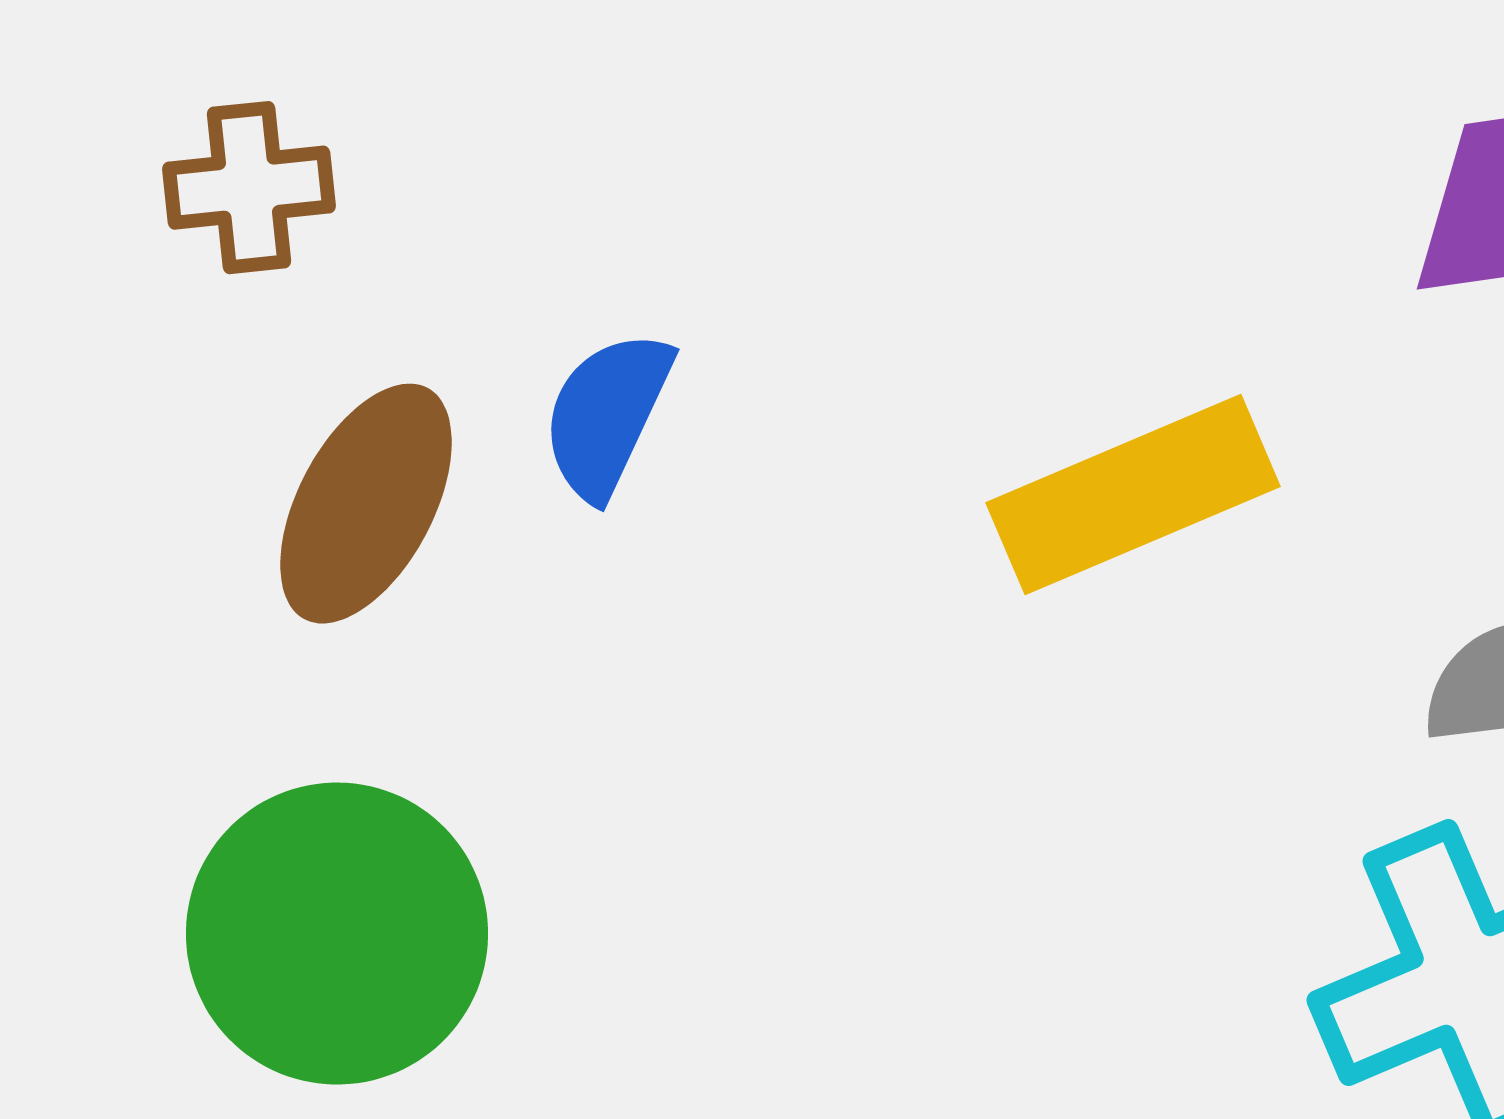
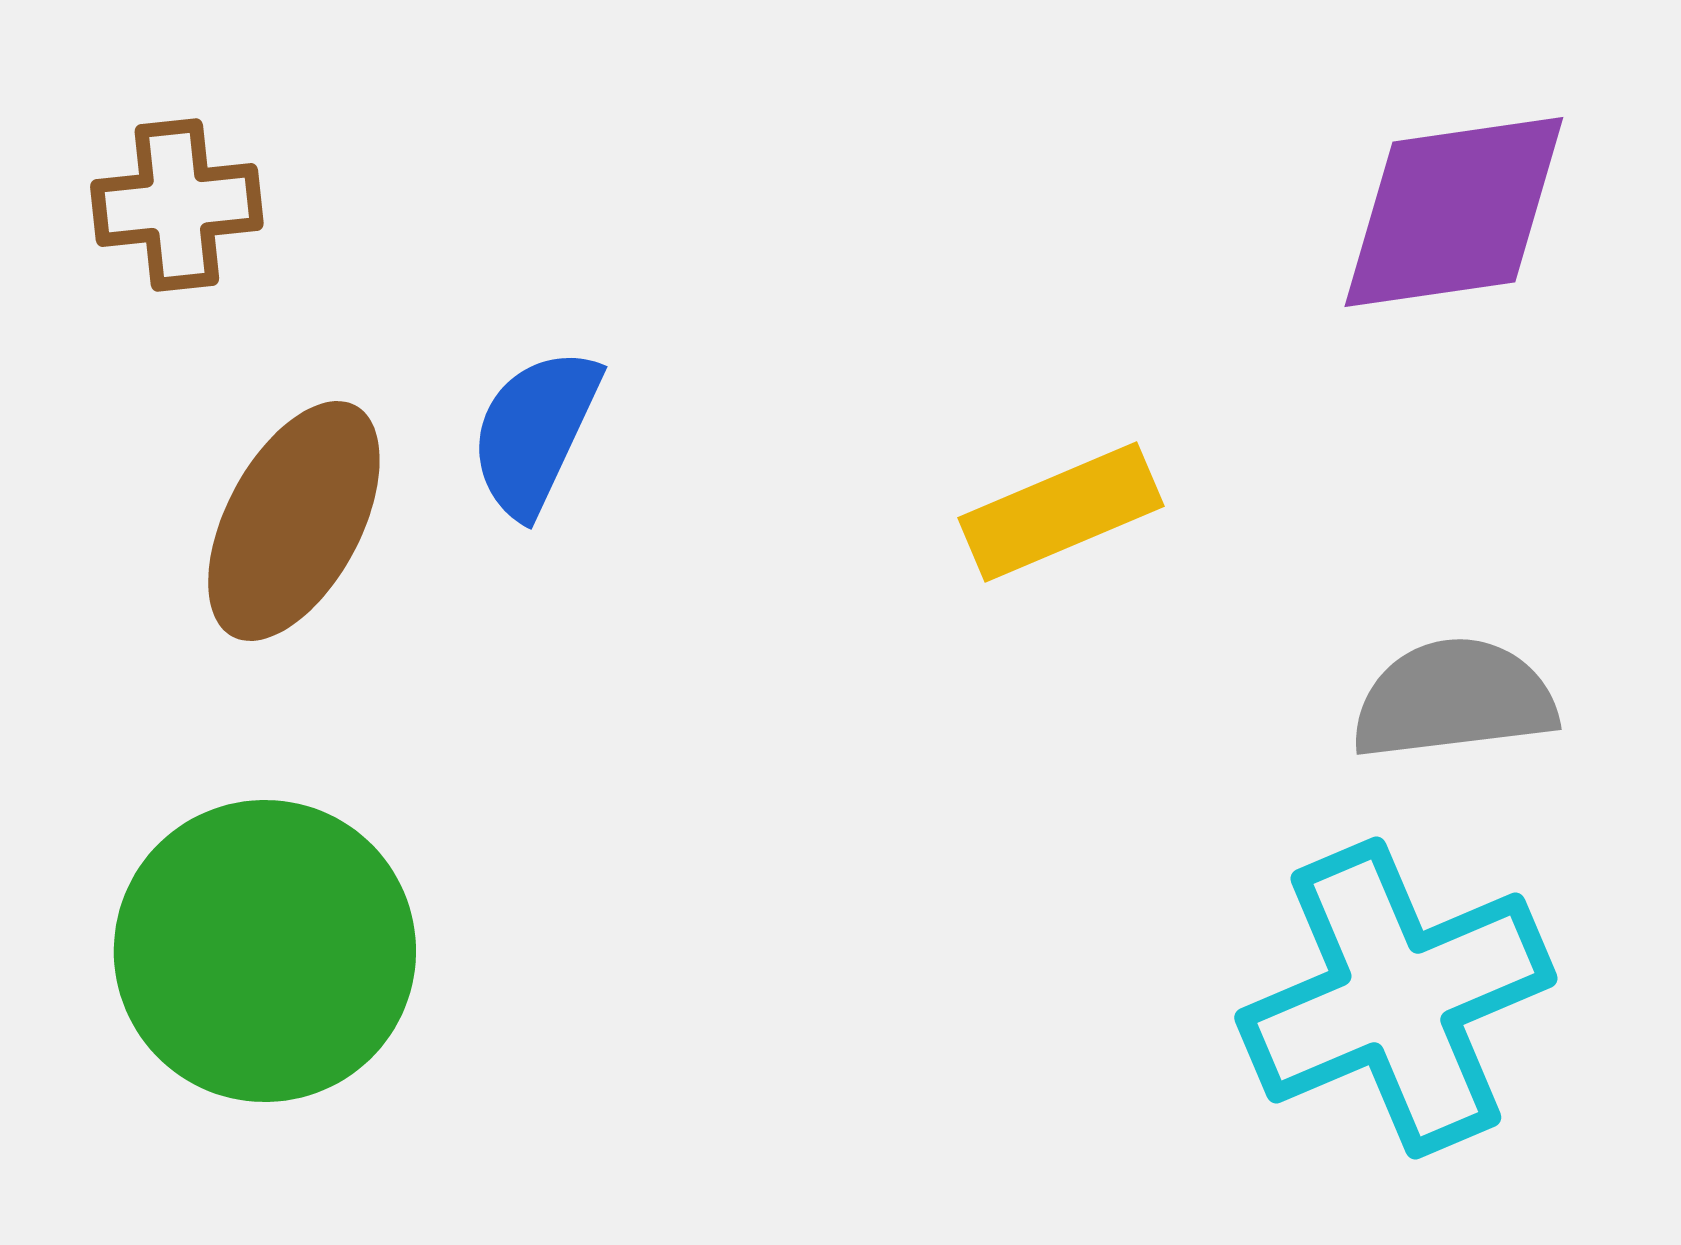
yellow rectangle: (1133, 495) -> (1061, 512), size x0.7

